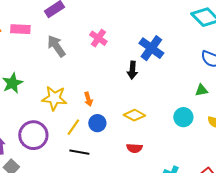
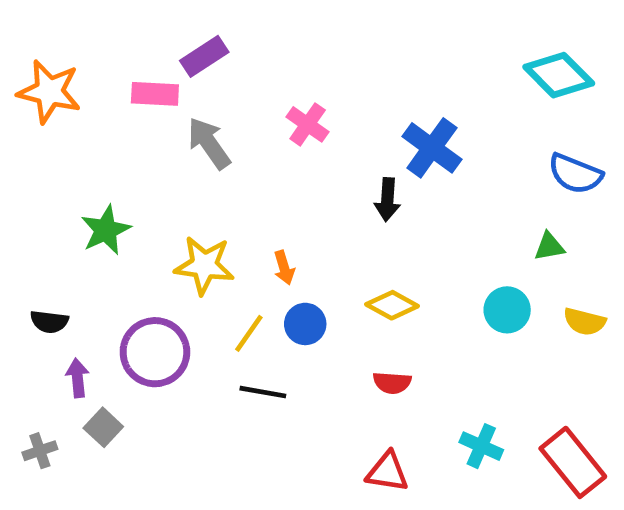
pink rectangle: (20, 29) -> (155, 94), moved

